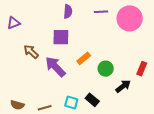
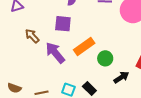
orange rectangle: (84, 58) -> (84, 47), size x1.5

